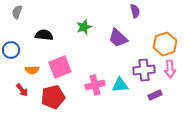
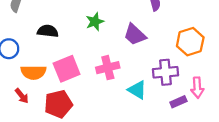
pink arrow: (170, 69) -> (197, 88), moved
orange semicircle: (32, 70) -> (34, 72), size x1.5
pink cross: (95, 85) -> (108, 68), moved
cyan triangle: (120, 85) -> (137, 90), turned 36

